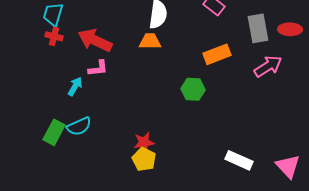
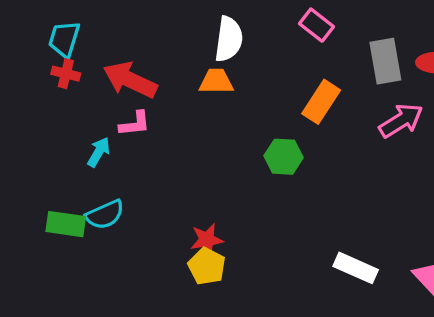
orange rectangle: (217, 54) -> (321, 102), turned -36
green rectangle: (54, 132) -> (66, 224), turned 70

